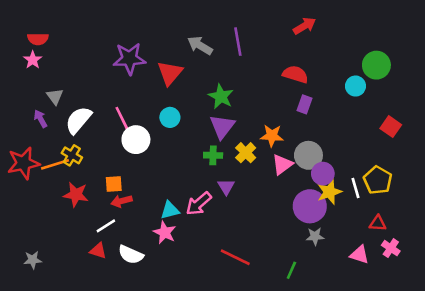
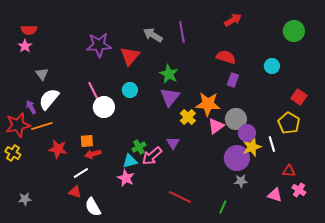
green circle: (376, 65) -> (294, 31), moved
purple arrow: (41, 119) -> (31, 107), moved
white semicircle: (78, 120) -> (49, 99), moved
orange star: (272, 136) -> (208, 104), size x1.4
yellow cross: (72, 155) -> (13, 153), moved
green cross: (213, 155) -> (139, 147), moved, turned -32
yellow pentagon: (378, 180) -> (289, 123), moved
white semicircle: (131, 255) -> (93, 207), moved, turned 36

